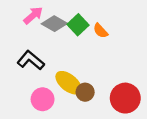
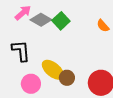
orange semicircle: (100, 31) -> (103, 26), moved
black L-shape: (31, 60) -> (21, 51), turned 45

